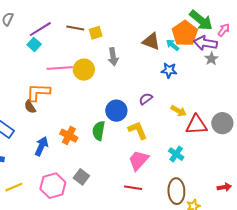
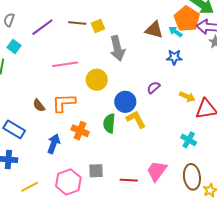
cyan square: (34, 45) -> (14, 46), moved
gray arrow: (113, 57) -> (117, 48), size x1.4
yellow circle: (84, 70) -> (97, 80), moved
orange L-shape: (38, 92) -> (64, 103), moved
yellow L-shape: (138, 130) -> (136, 119), moved
pink trapezoid: (138, 160) -> (157, 171), moved
gray square: (81, 177) -> (96, 171), turned -35
red line: (133, 188) -> (129, 180), moved

